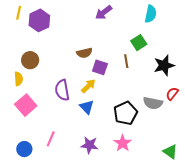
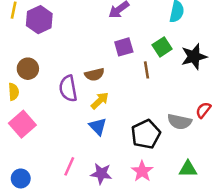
brown semicircle: (84, 53) -> (94, 74), moved
black star: (164, 65) -> (194, 57), moved
purple square: (100, 67) -> (124, 47), moved, turned -35
purple semicircle: (62, 90) -> (68, 88), moved
pink line: (51, 139) -> (69, 166), moved
green triangle: (170, 152) -> (188, 169), moved, turned -35

